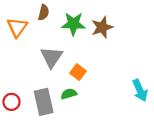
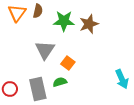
orange triangle: (17, 27) -> (17, 13), moved

